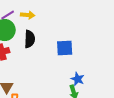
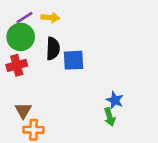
blue square: (65, 48) -> (74, 60), moved

